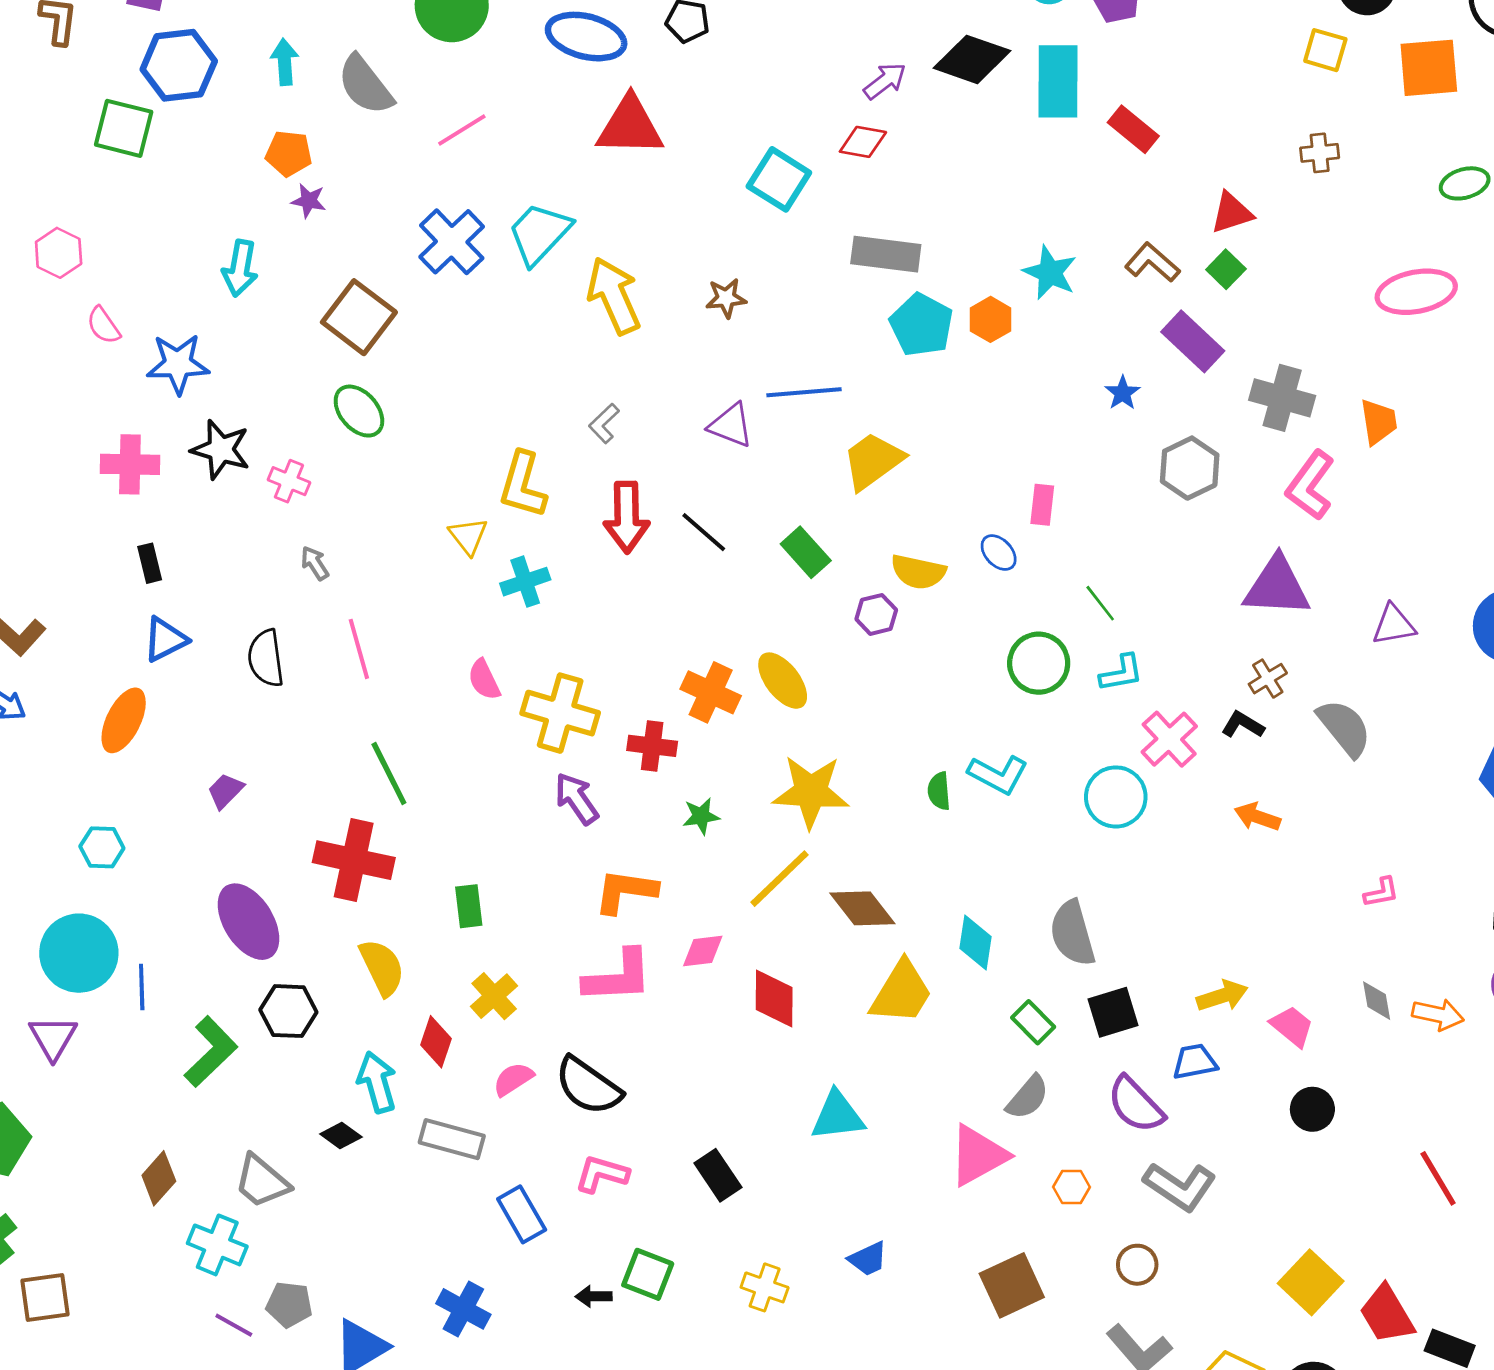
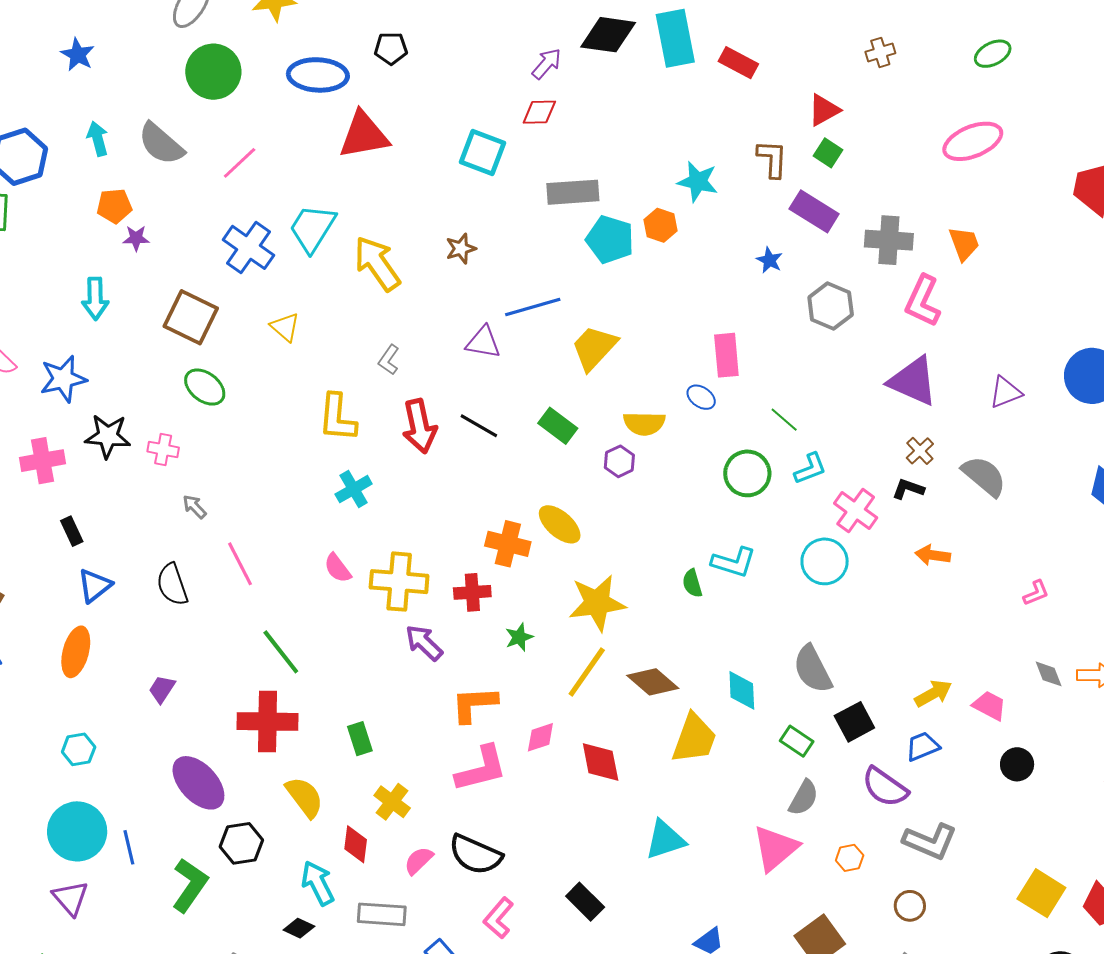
brown L-shape: (1152, 262) -> (772, 159), turned 63
pink rectangle: (1042, 505) -> (726, 355), size x1.4
yellow triangle: (468, 536) -> (285, 327), moved
purple triangle: (1277, 587) -> (913, 381), turned 32
pink L-shape: (602, 1174) -> (498, 918), turned -54

